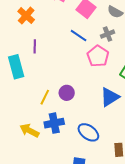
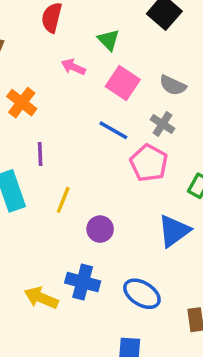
gray cross: (108, 34) -> (162, 124), turned -32
yellow line: (45, 97) -> (63, 200), moved
blue cross: (54, 123) -> (83, 282), turned 30

